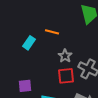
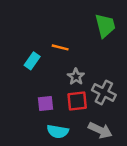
purple square: (25, 86) -> (45, 103), moved

